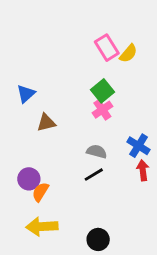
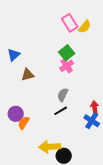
blue cross: (138, 146) -> (92, 121), moved
gray semicircle: (97, 151) -> (63, 95), turned -80
yellow arrow: (42, 226) -> (50, 147), moved

